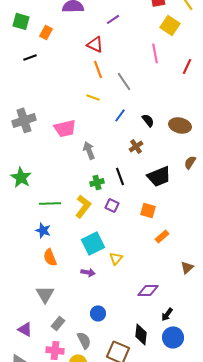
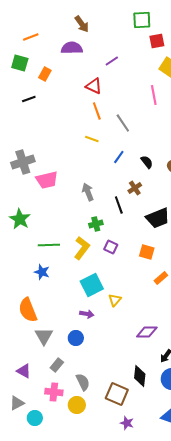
pink trapezoid: (65, 128) -> (47, 180), moved
black line: (120, 176) -> (119, 205), moved
orange semicircle: (50, 257) -> (28, 310), moved, size x1.4
blue circle: (98, 313) -> (76, 338), moved

